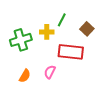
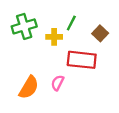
green cross: (21, 40) -> (24, 26), moved
orange semicircle: (25, 76) -> (29, 87), size x1.5

